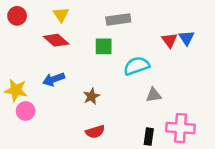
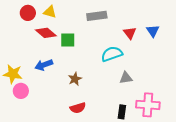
yellow triangle: (61, 15) -> (50, 12), turned -40
red circle: (17, 16) -> (28, 13), moved
red triangle: (169, 40) -> (130, 33), moved
green square: (104, 46) -> (68, 40), moved

